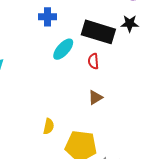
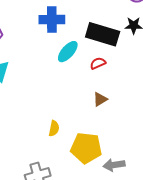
blue cross: (47, 17) -> (52, 20), size x1.4
red semicircle: (93, 61) -> (98, 63), turned 70

